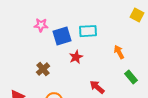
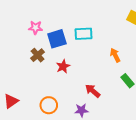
red star: (76, 57) -> (63, 66), moved
brown cross: (43, 69) -> (38, 55), moved

